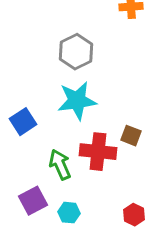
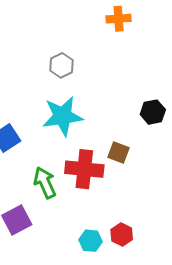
gray hexagon: (76, 52) -> (61, 65), size x0.7
cyan hexagon: (69, 213) -> (91, 241), moved

